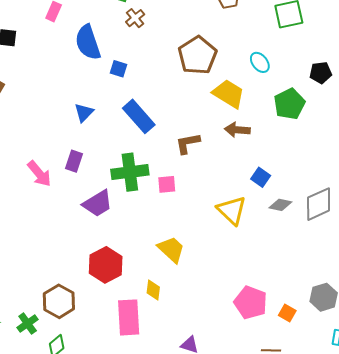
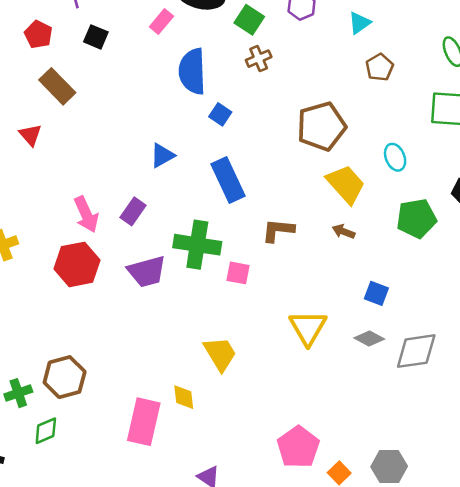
brown arrow: (237, 130) -> (344, 232), size x0.7
blue square: (261, 177) -> (376, 293), moved, turned -30
red hexagon: (106, 265) -> (77, 264), moved
yellow diamond: (153, 290) -> (184, 397), turned -30

